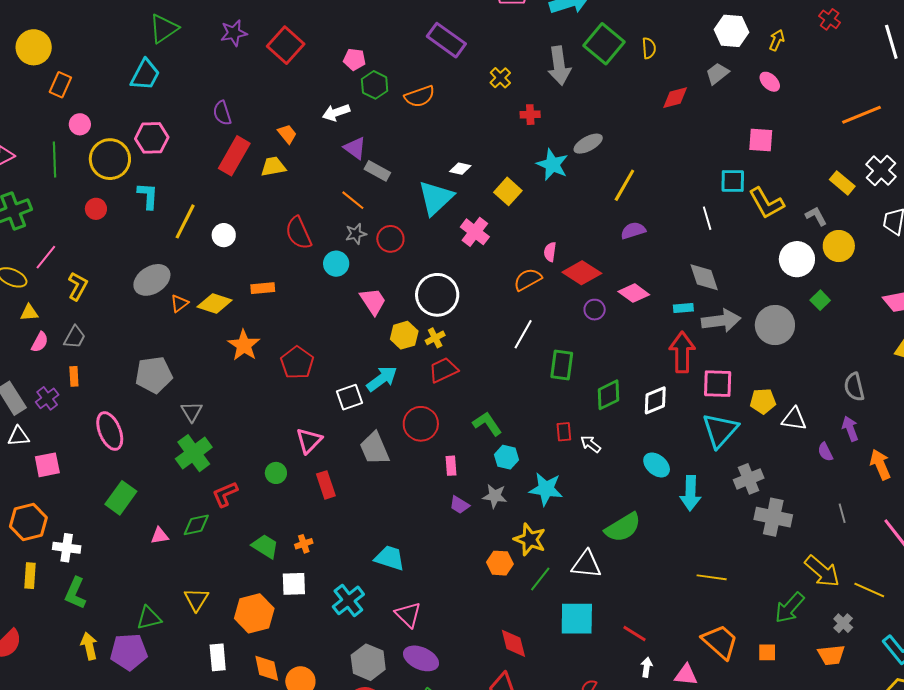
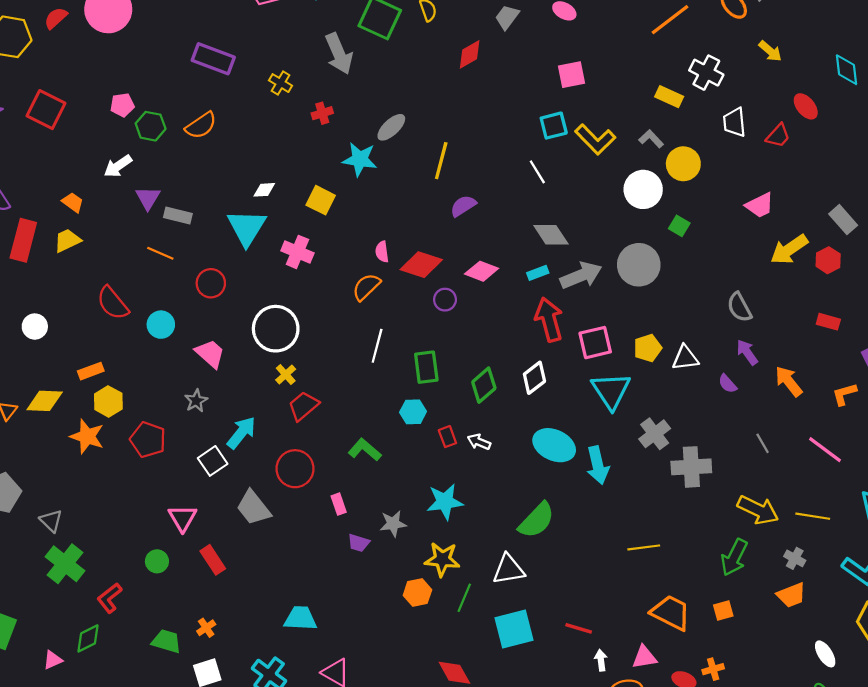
purple triangle: (355, 148) -> (148, 198), turned 40
gray star: (356, 234) -> (196, 401), moved
yellow hexagon: (404, 335) -> (108, 401), moved
cyan hexagon: (506, 457) -> (413, 412), moved
cyan ellipse: (657, 465) -> (554, 445), size x1.4

